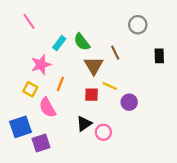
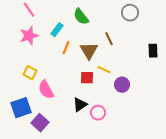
green semicircle: (82, 42) -> (81, 17), moved
black rectangle: (159, 56) -> (153, 51), moved
pink star: (41, 65) -> (29, 36), moved
orange line: (60, 84) -> (66, 48), moved
purple square: (41, 143) -> (40, 123), turned -30

